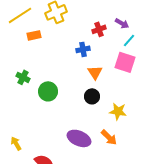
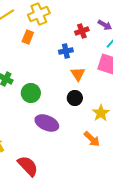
orange rectangle: (34, 35) -> (28, 37), moved, turned -56
yellow star: (118, 111) -> (101, 113), turned 30
purple ellipse: (79, 138) -> (47, 123), moved

